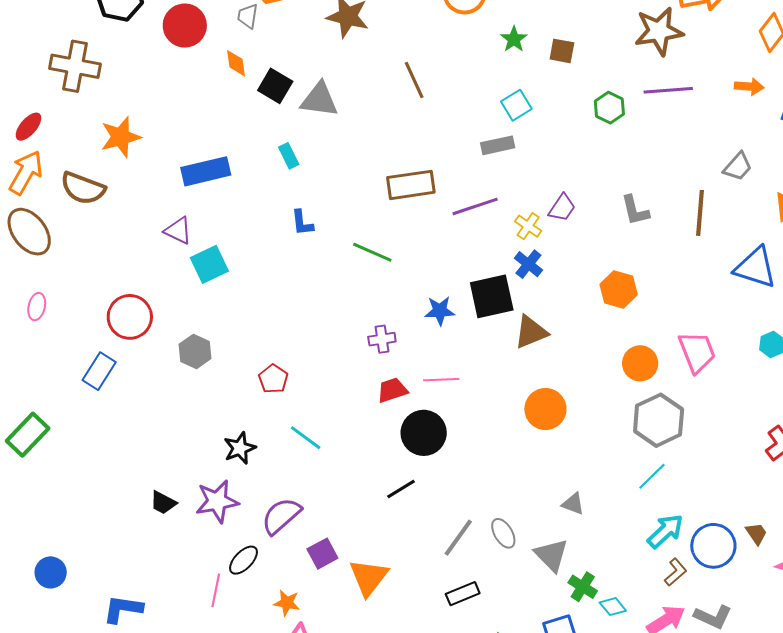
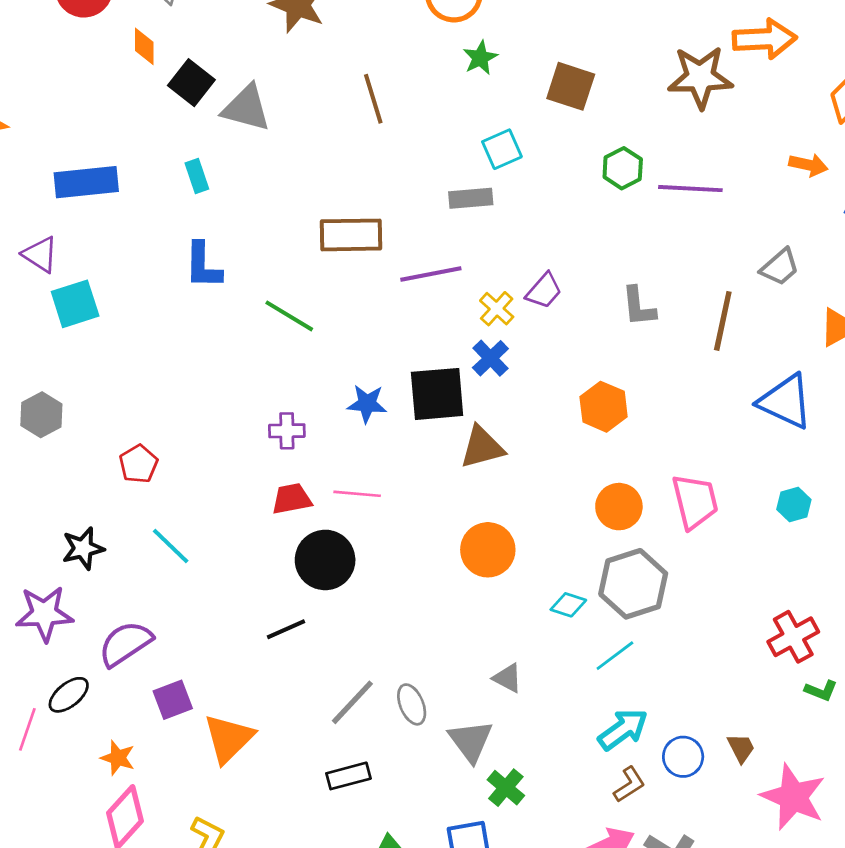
green star: (514, 39) -> (480, 58), moved
brown square: (562, 51) -> (571, 86), size x1.4
purple line: (668, 90) -> (690, 189), moved
blue L-shape: (302, 223) -> (203, 265), size x1.4
blue circle: (713, 546) -> (683, 757), size x0.7
cyan diamond: (613, 607) -> (568, 605), moved, turned -40

